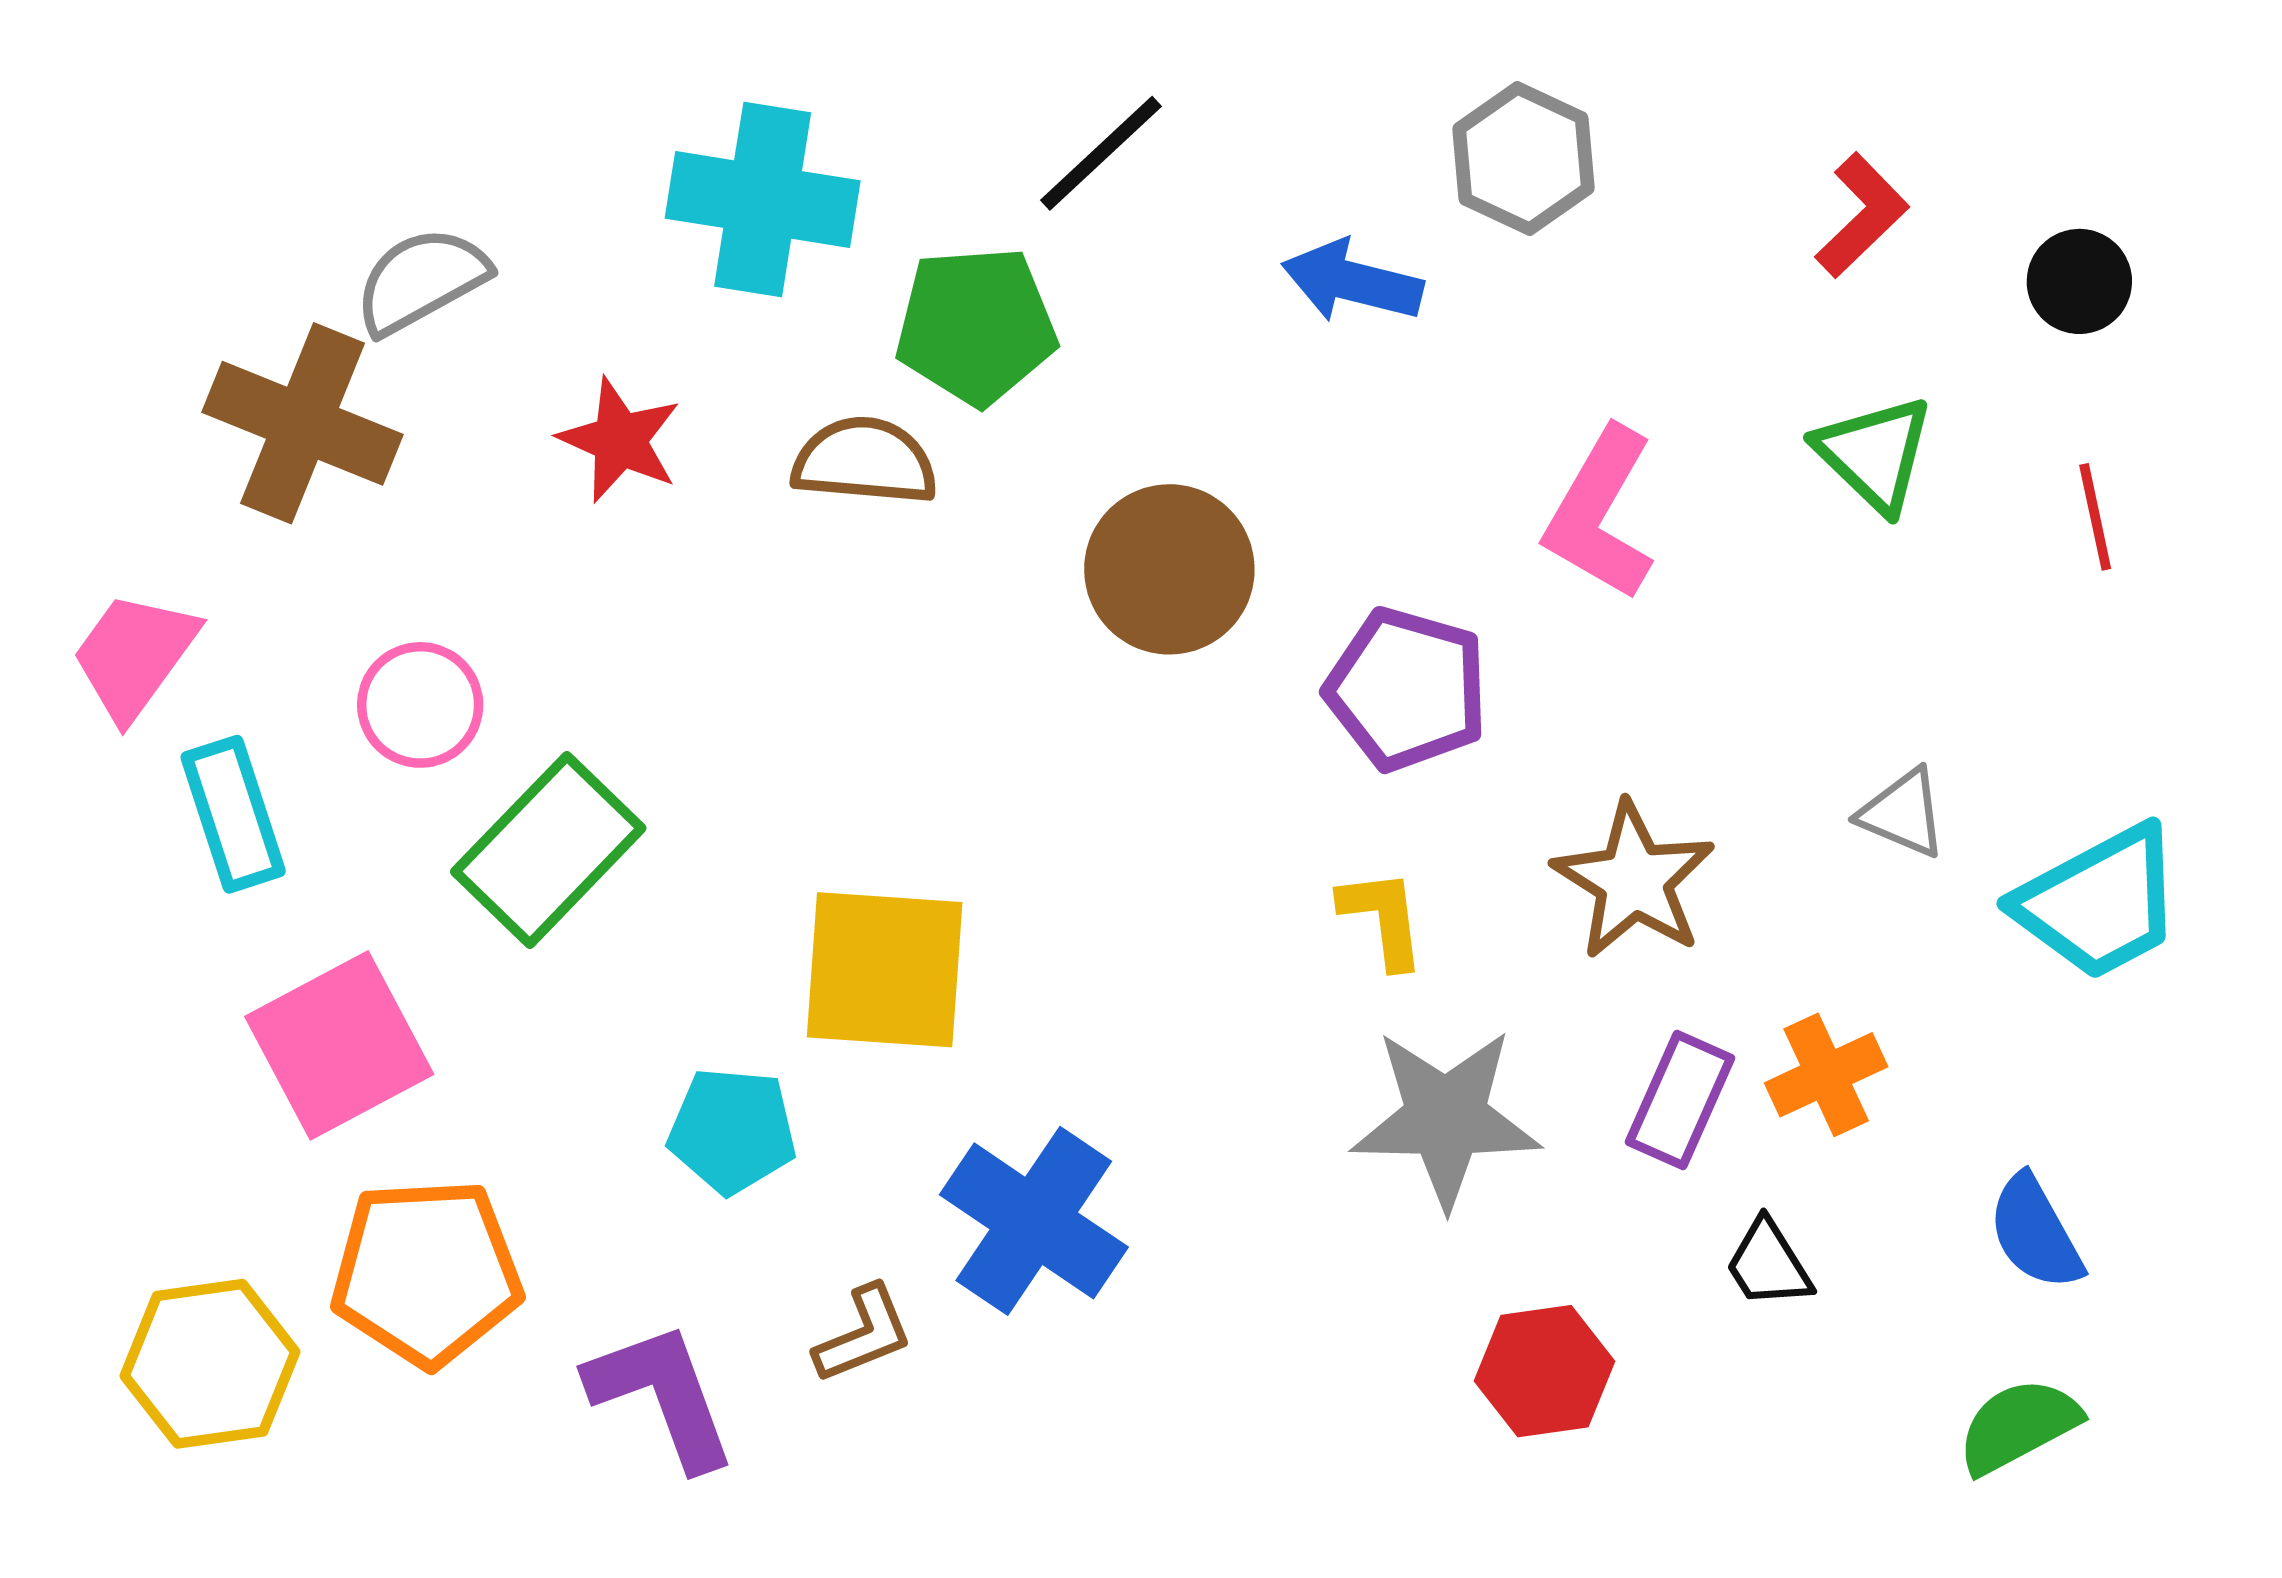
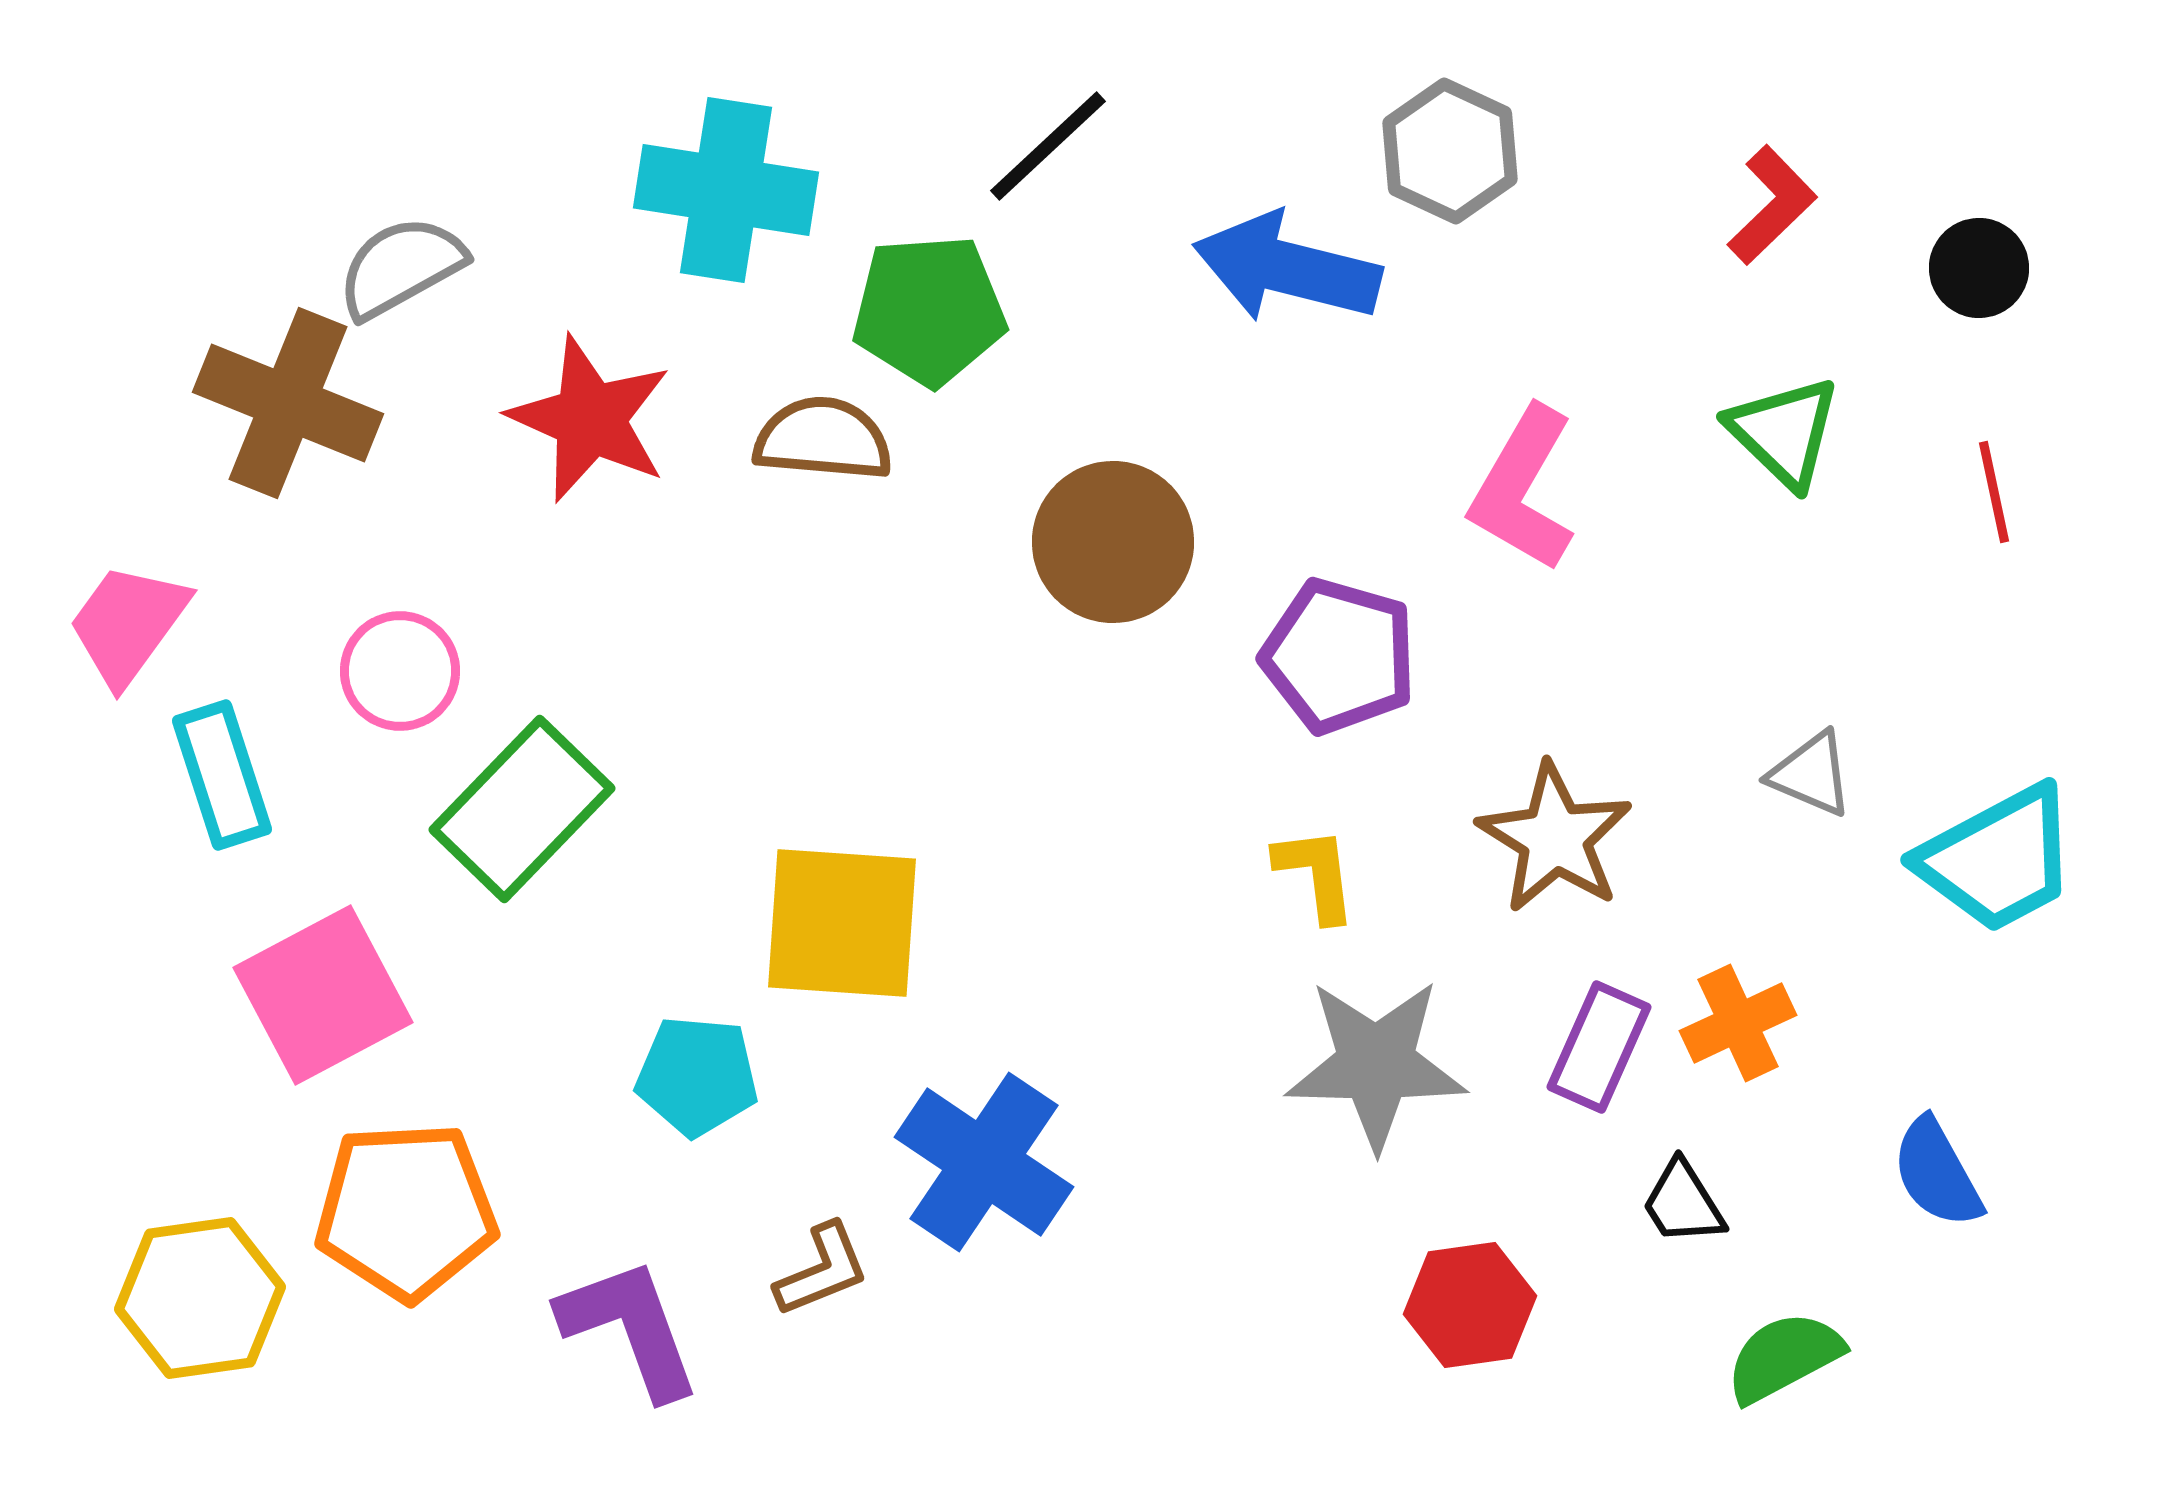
blue arrow: (1352, 281) -> (1287, 268), size x1.4
red star: (620, 440) -> (590, 419), size x1.4
green semicircle: (2018, 1426) -> (1784, 1357), moved

